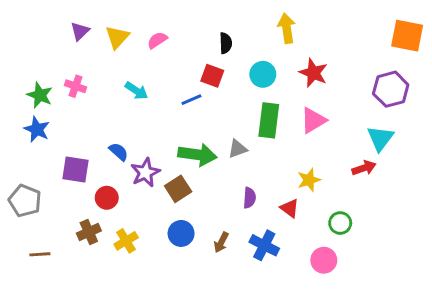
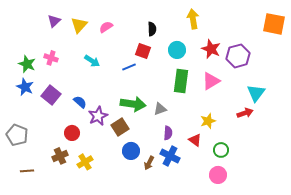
purple hexagon: (391, 89) -> (238, 56), moved
gray triangle: (238, 149) -> (160, 109), moved
purple square: (75, 170) -> (51, 95), moved, turned 30
green circle: (340, 223) -> (221, 150), moved
blue circle: (181, 233) -> (131, 151), moved
blue cross: (264, 245) -> (170, 156), moved

